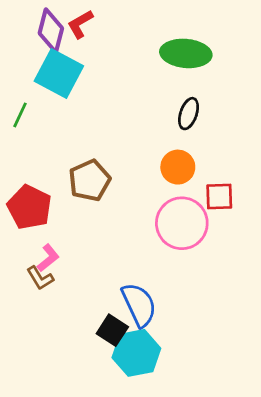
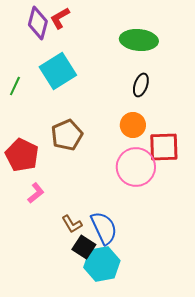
cyan square: (59, 73) -> (58, 71), moved, turned 30
red square: (219, 196) -> (164, 147), size x1.4
brown L-shape: (40, 278) -> (72, 224), moved

